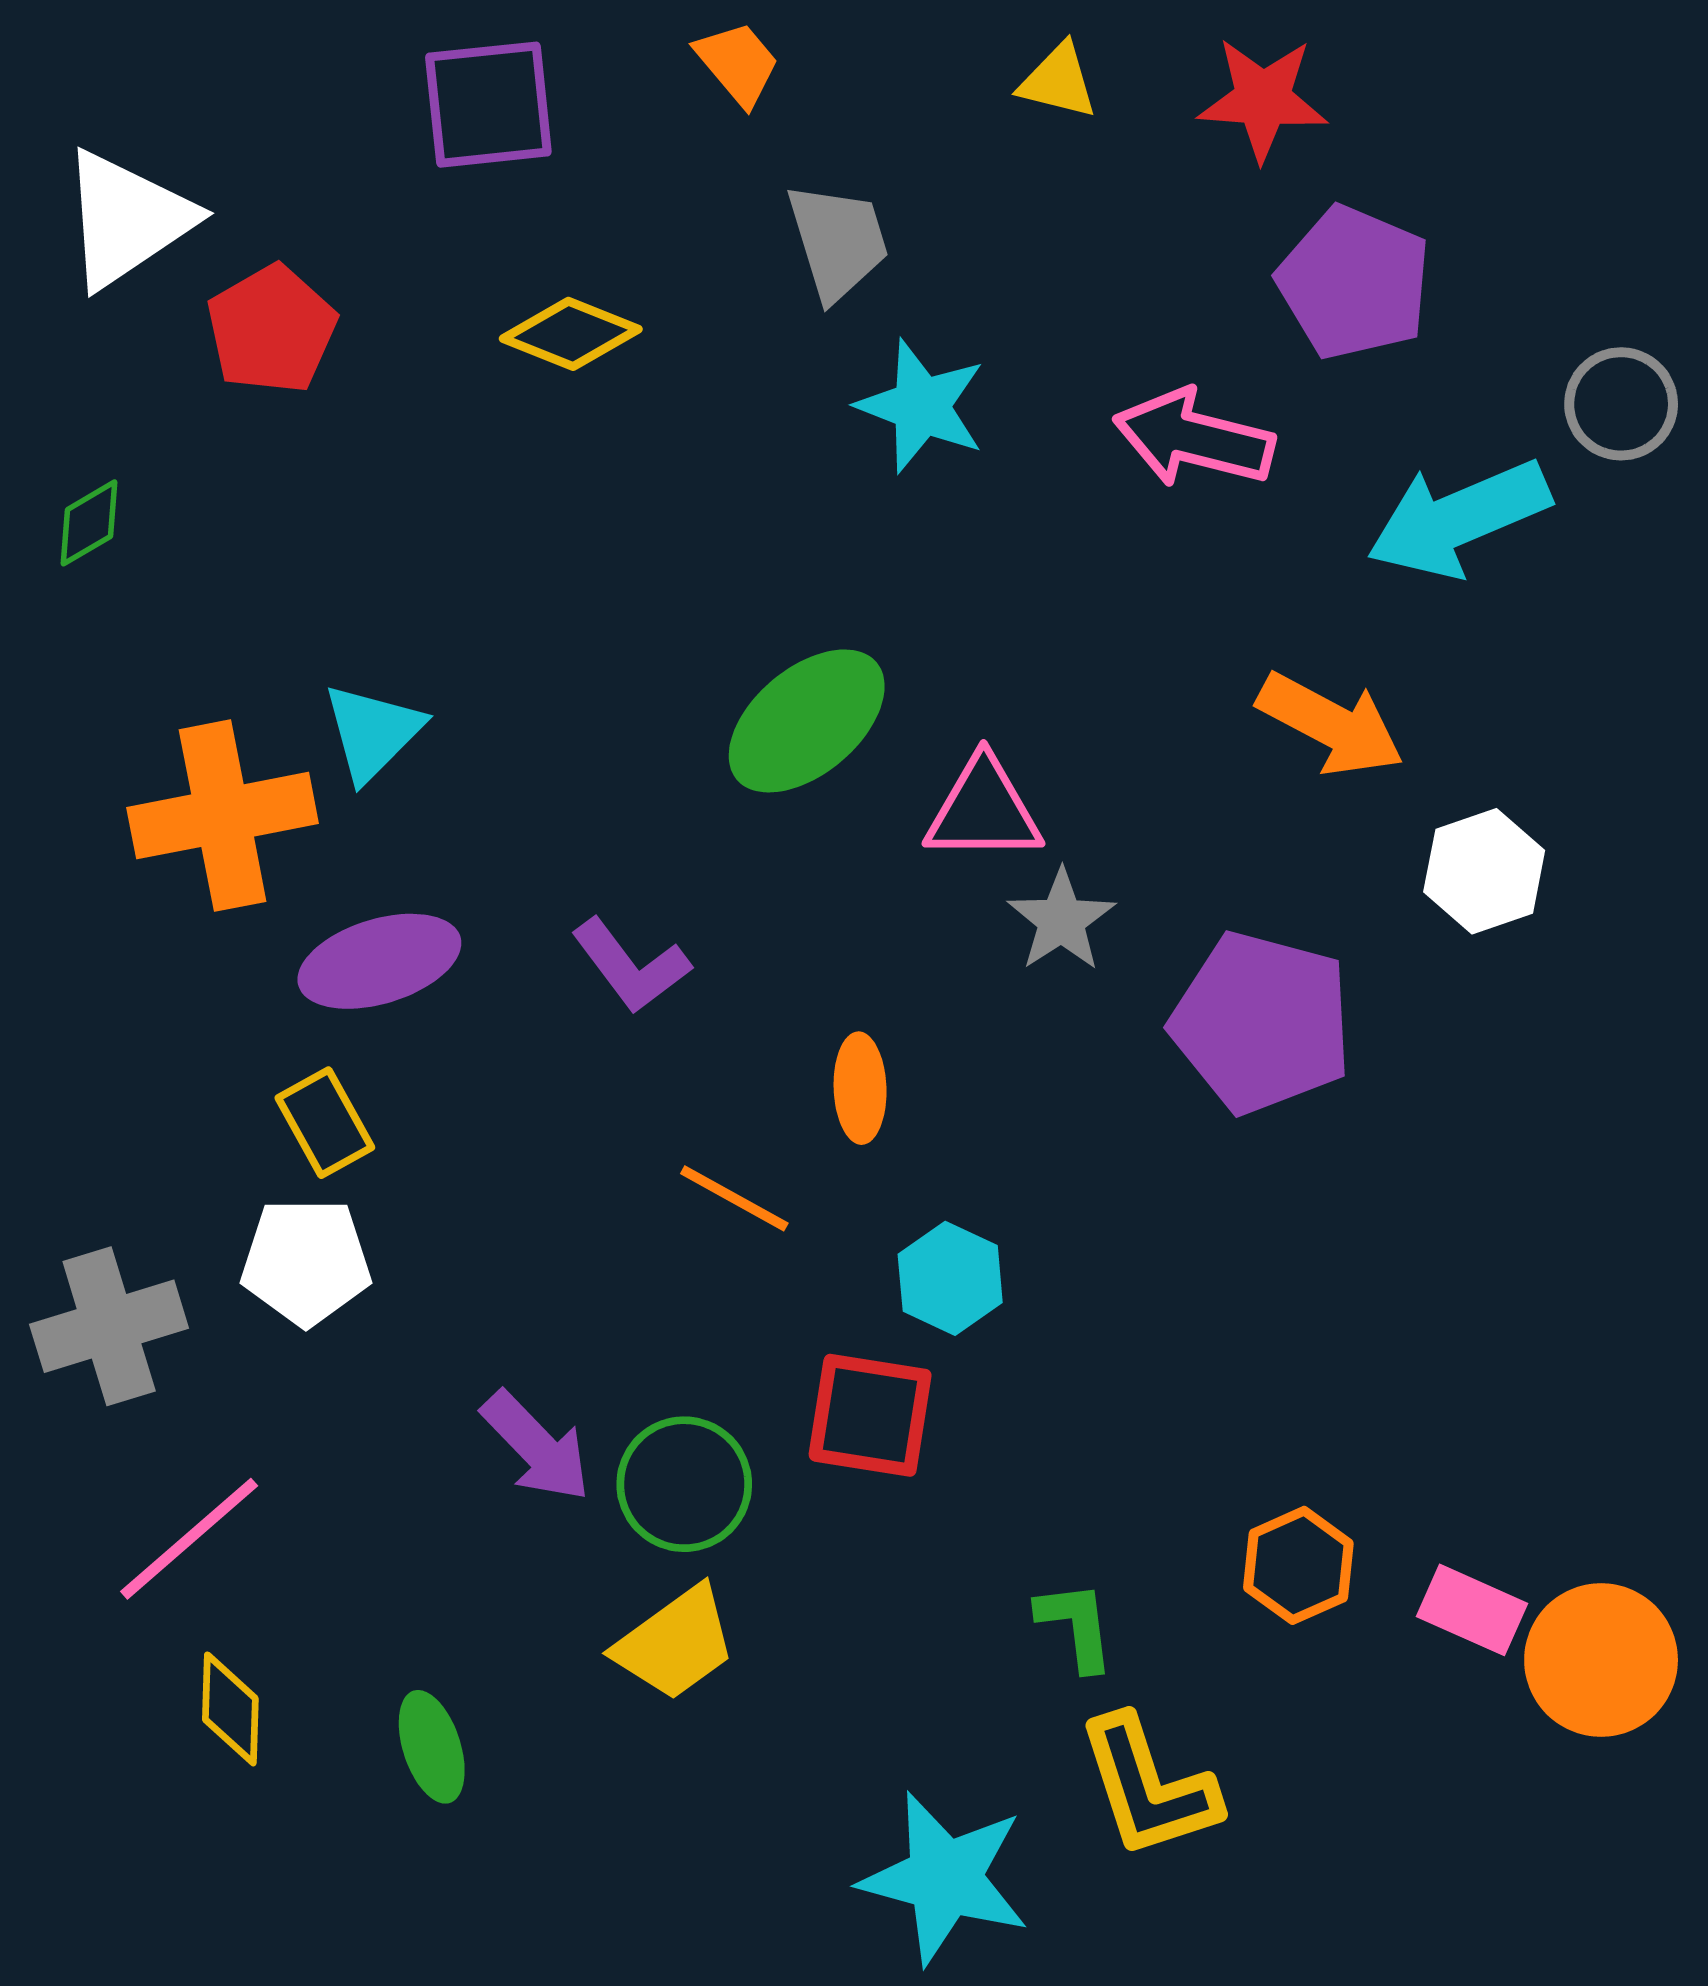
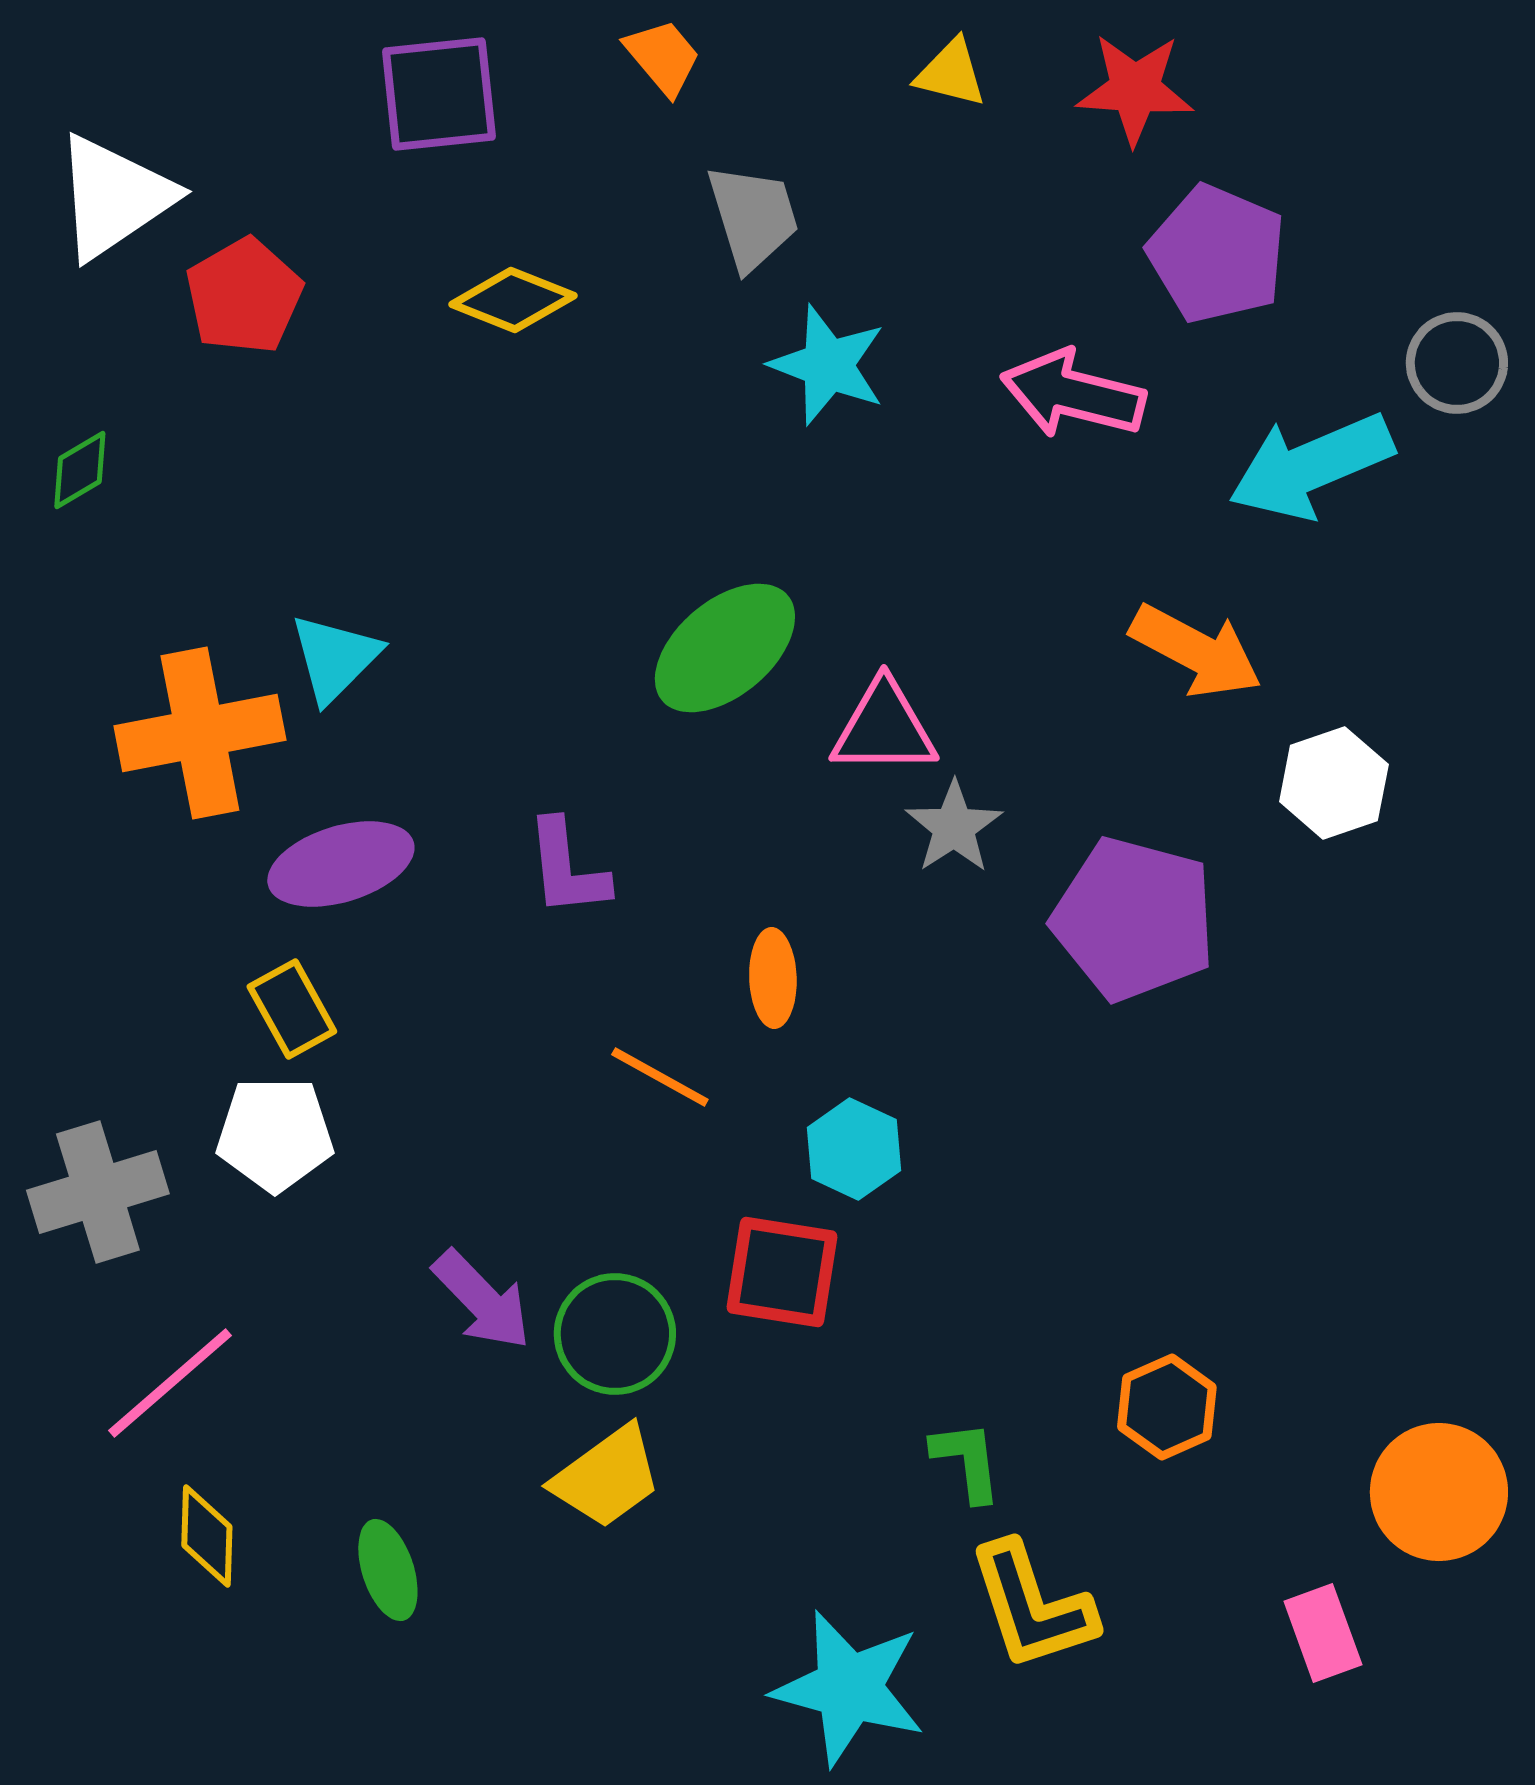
purple L-shape: (631, 966) -> (567, 868), turned 31
pink rectangle: (1472, 1610) -> (1323, 1633), moved, turned 46

